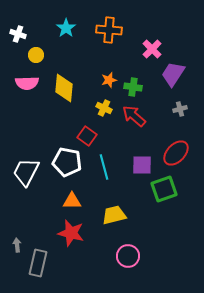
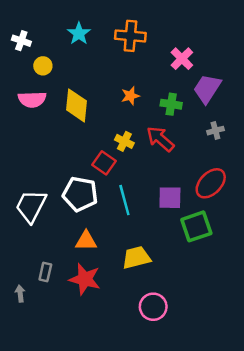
green cross: (133, 87) -> (171, 104), moved
yellow cross: (104, 108) -> (124, 141), moved
gray rectangle: (38, 263) -> (45, 272), moved, size x0.6

